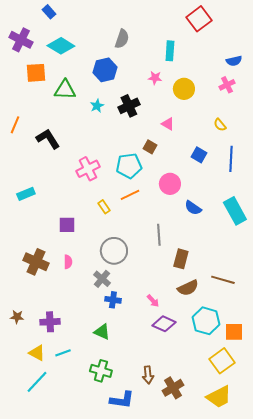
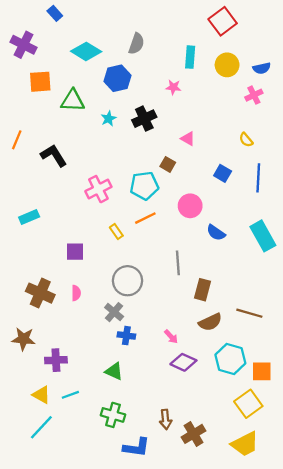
cyan diamond: (61, 46) -> (86, 51), moved
yellow circle: (184, 89) -> (227, 65), moved
brown star: (17, 317) -> (23, 339), moved, size x1.5

